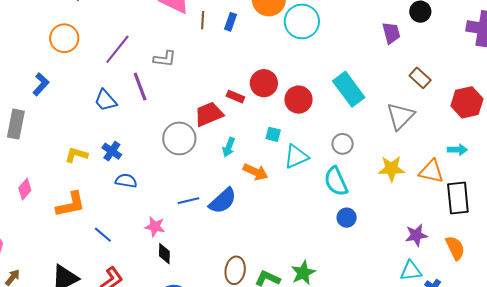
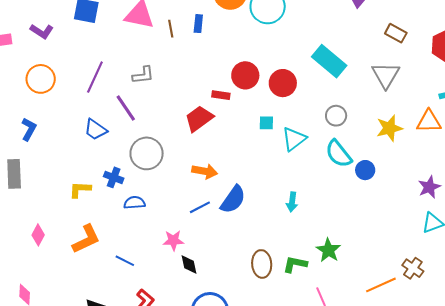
gray circle: (179, 138) -> (147, 153), moved
cyan arrow: (229, 147) -> (292, 202), moved
orange arrow: (255, 172) -> (205, 171), moved
blue circle: (347, 218) -> (365, 170), moved

